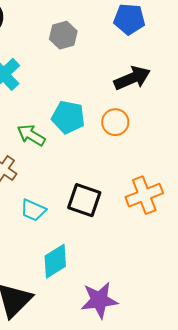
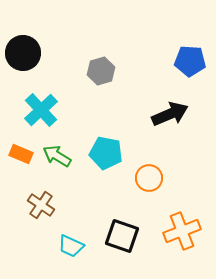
blue pentagon: (129, 19) -> (190, 61), moved
orange circle: (115, 122) -> (149, 178), moved
green arrow: (31, 135) -> (57, 156), moved

